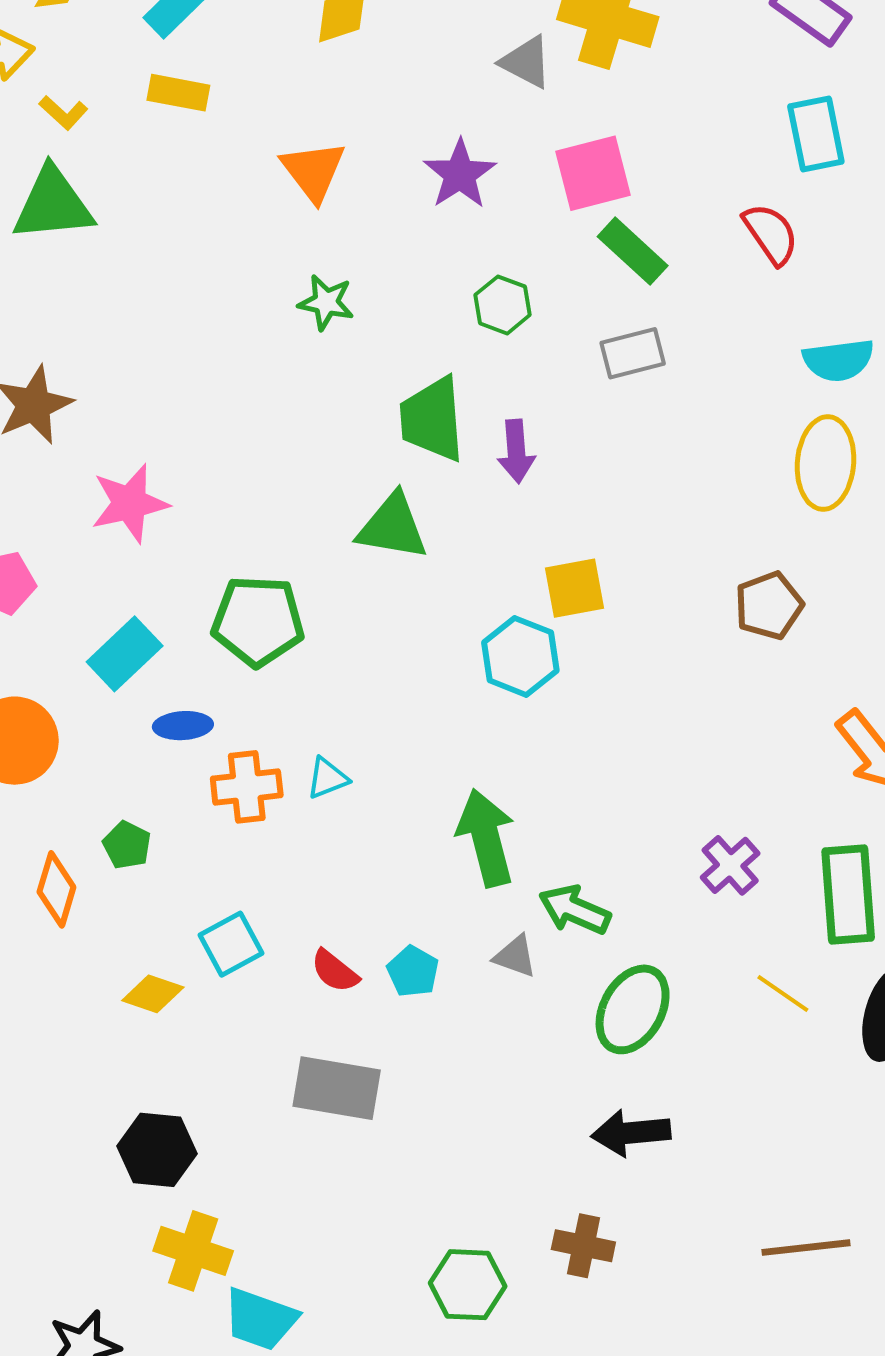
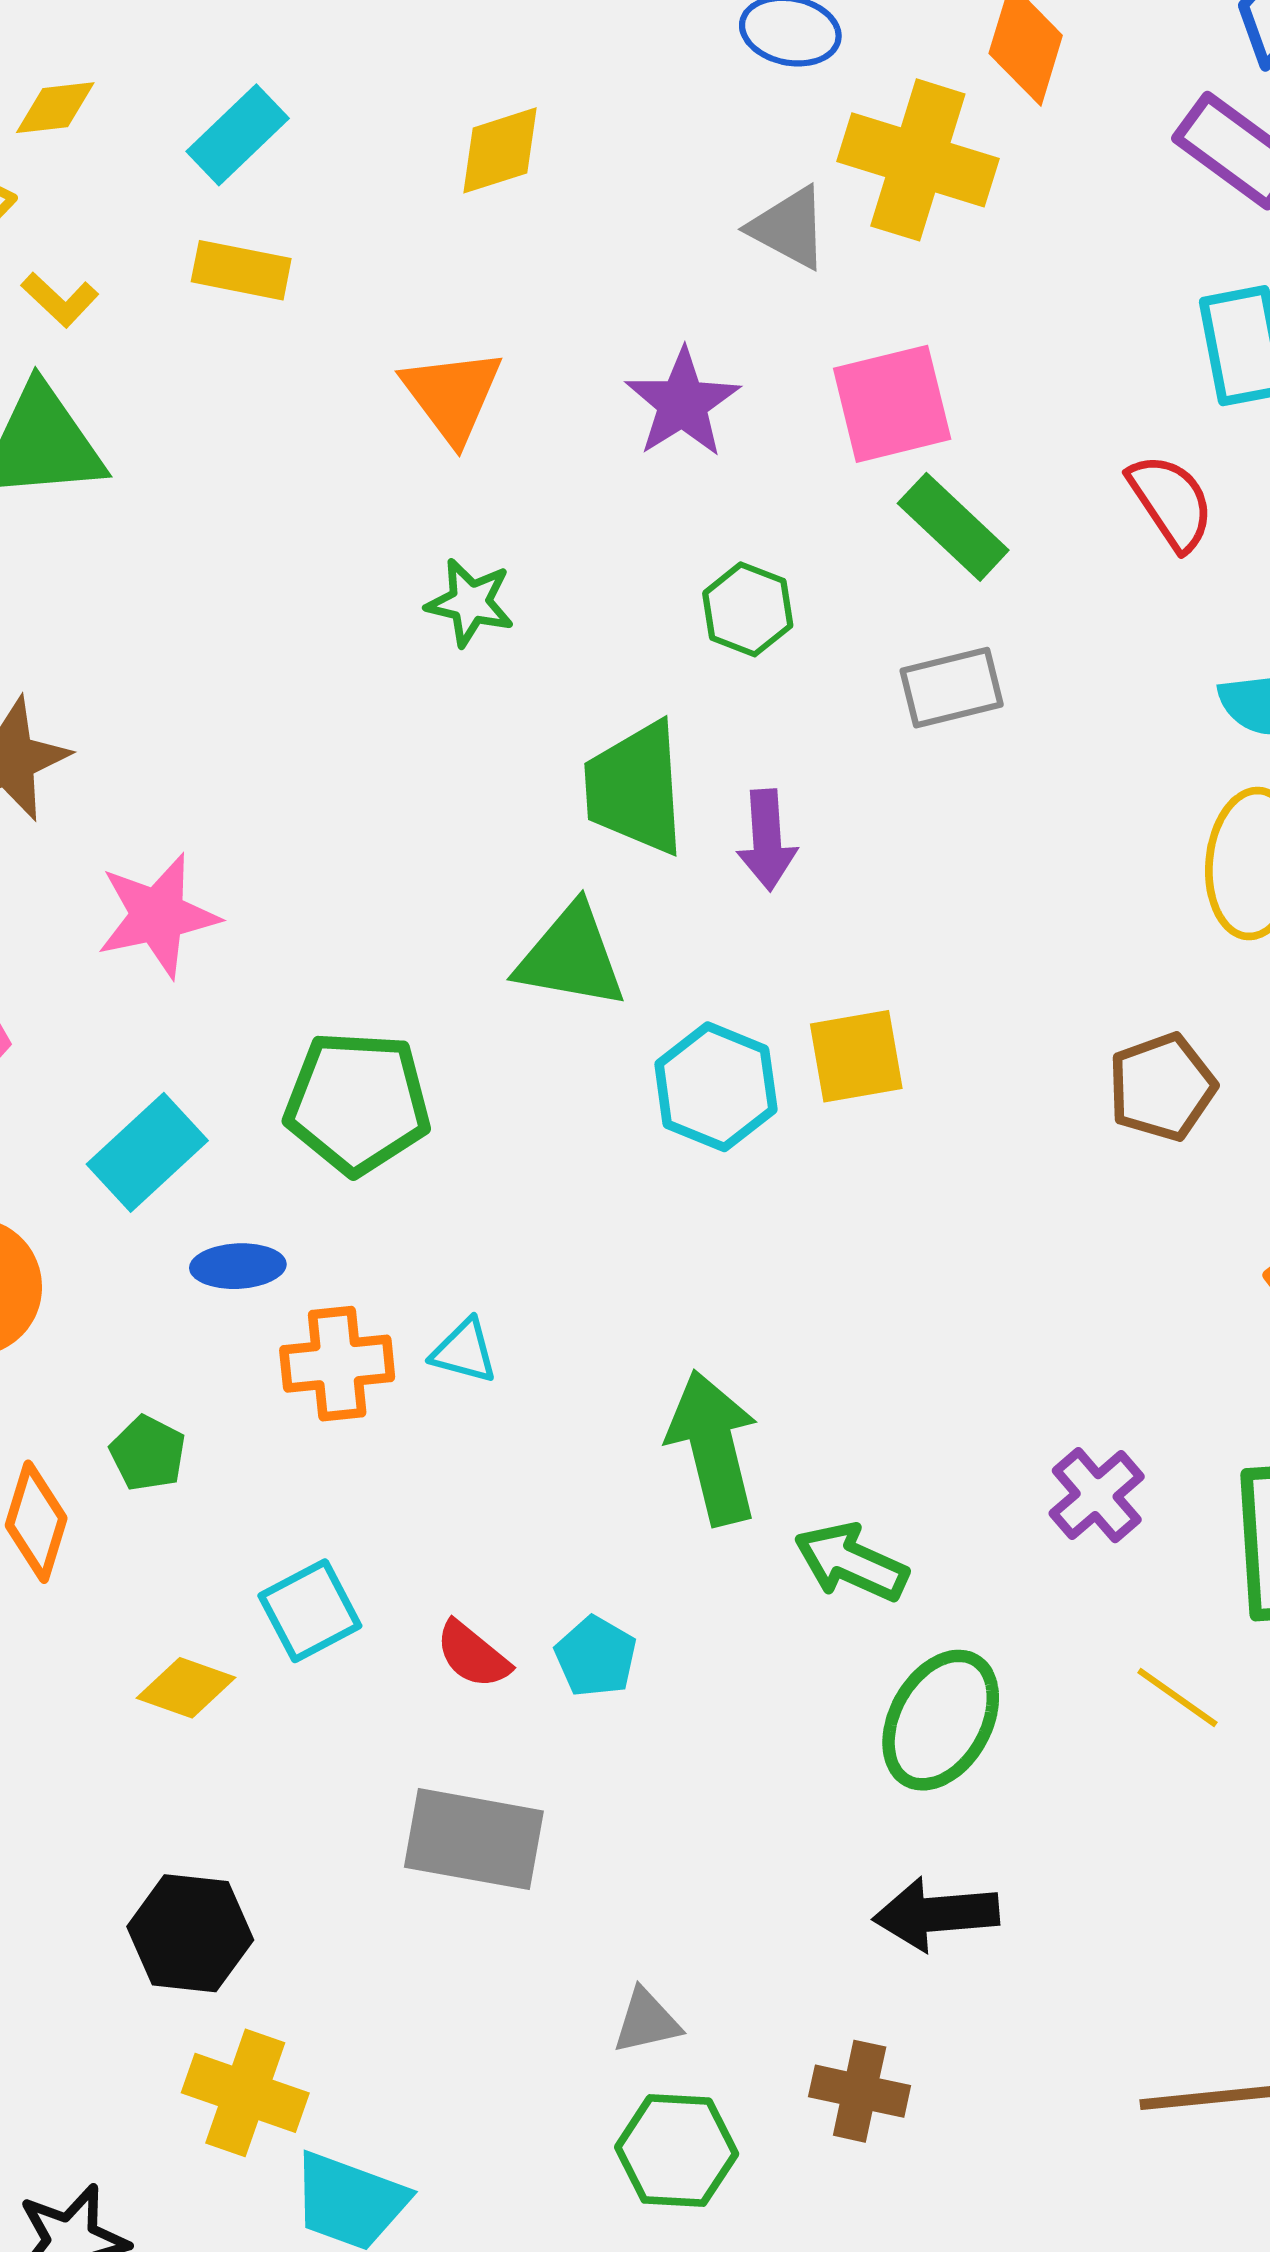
cyan hexagon: (520, 656) -> (716, 1087), moved
cyan triangle: (327, 778) -> (464, 1351), turned 36
gray triangle: (515, 956) -> (647, 2021), moved, turned -33

